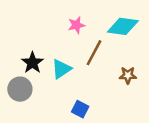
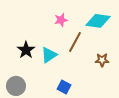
gray circle: (20, 89) -> (16, 86), moved

